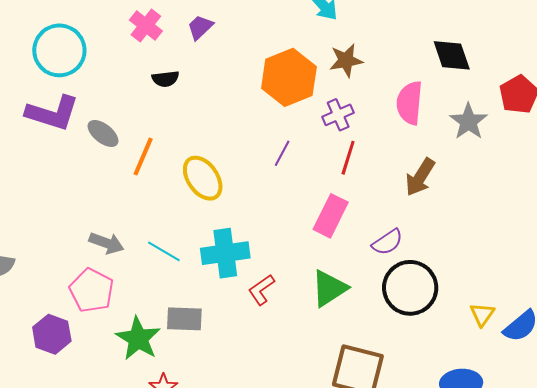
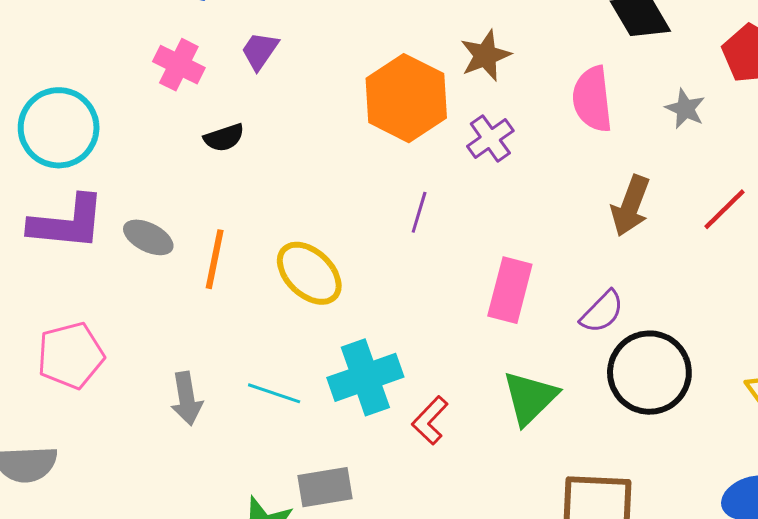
gray star: (468, 121) -> (685, 109), size x0.7
red line: (348, 158) -> (724, 209), moved, turned 40
gray arrow: (106, 243) -> (187, 399), turned 72
pink pentagon: (92, 290) -> (71, 356), moved, turned -30

